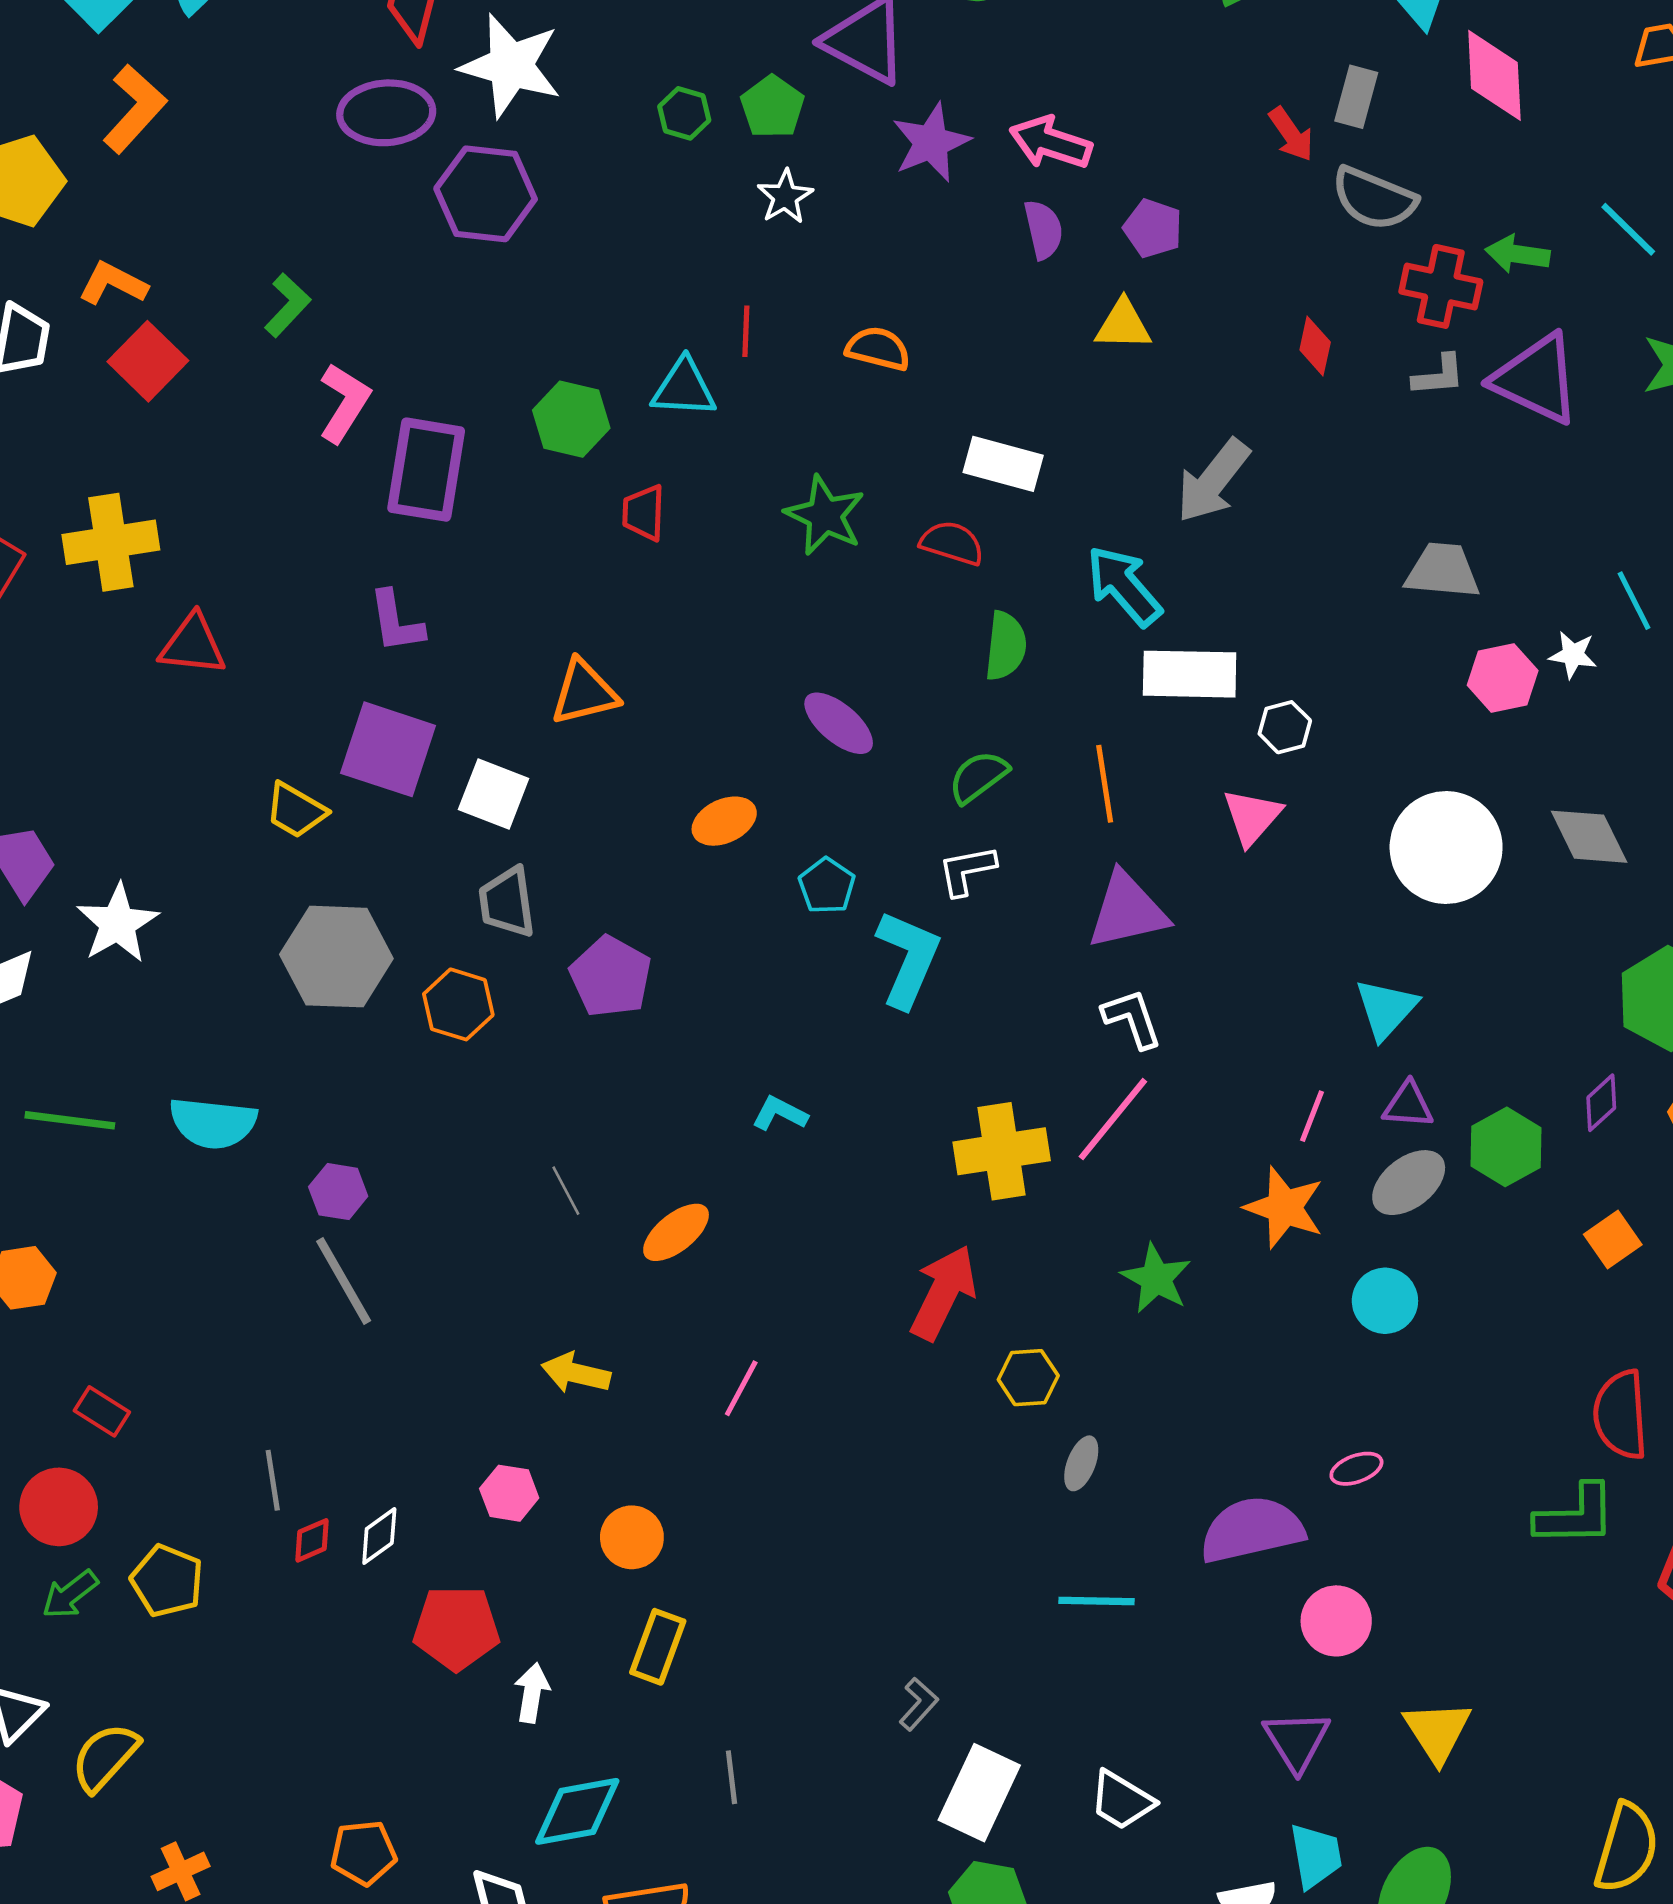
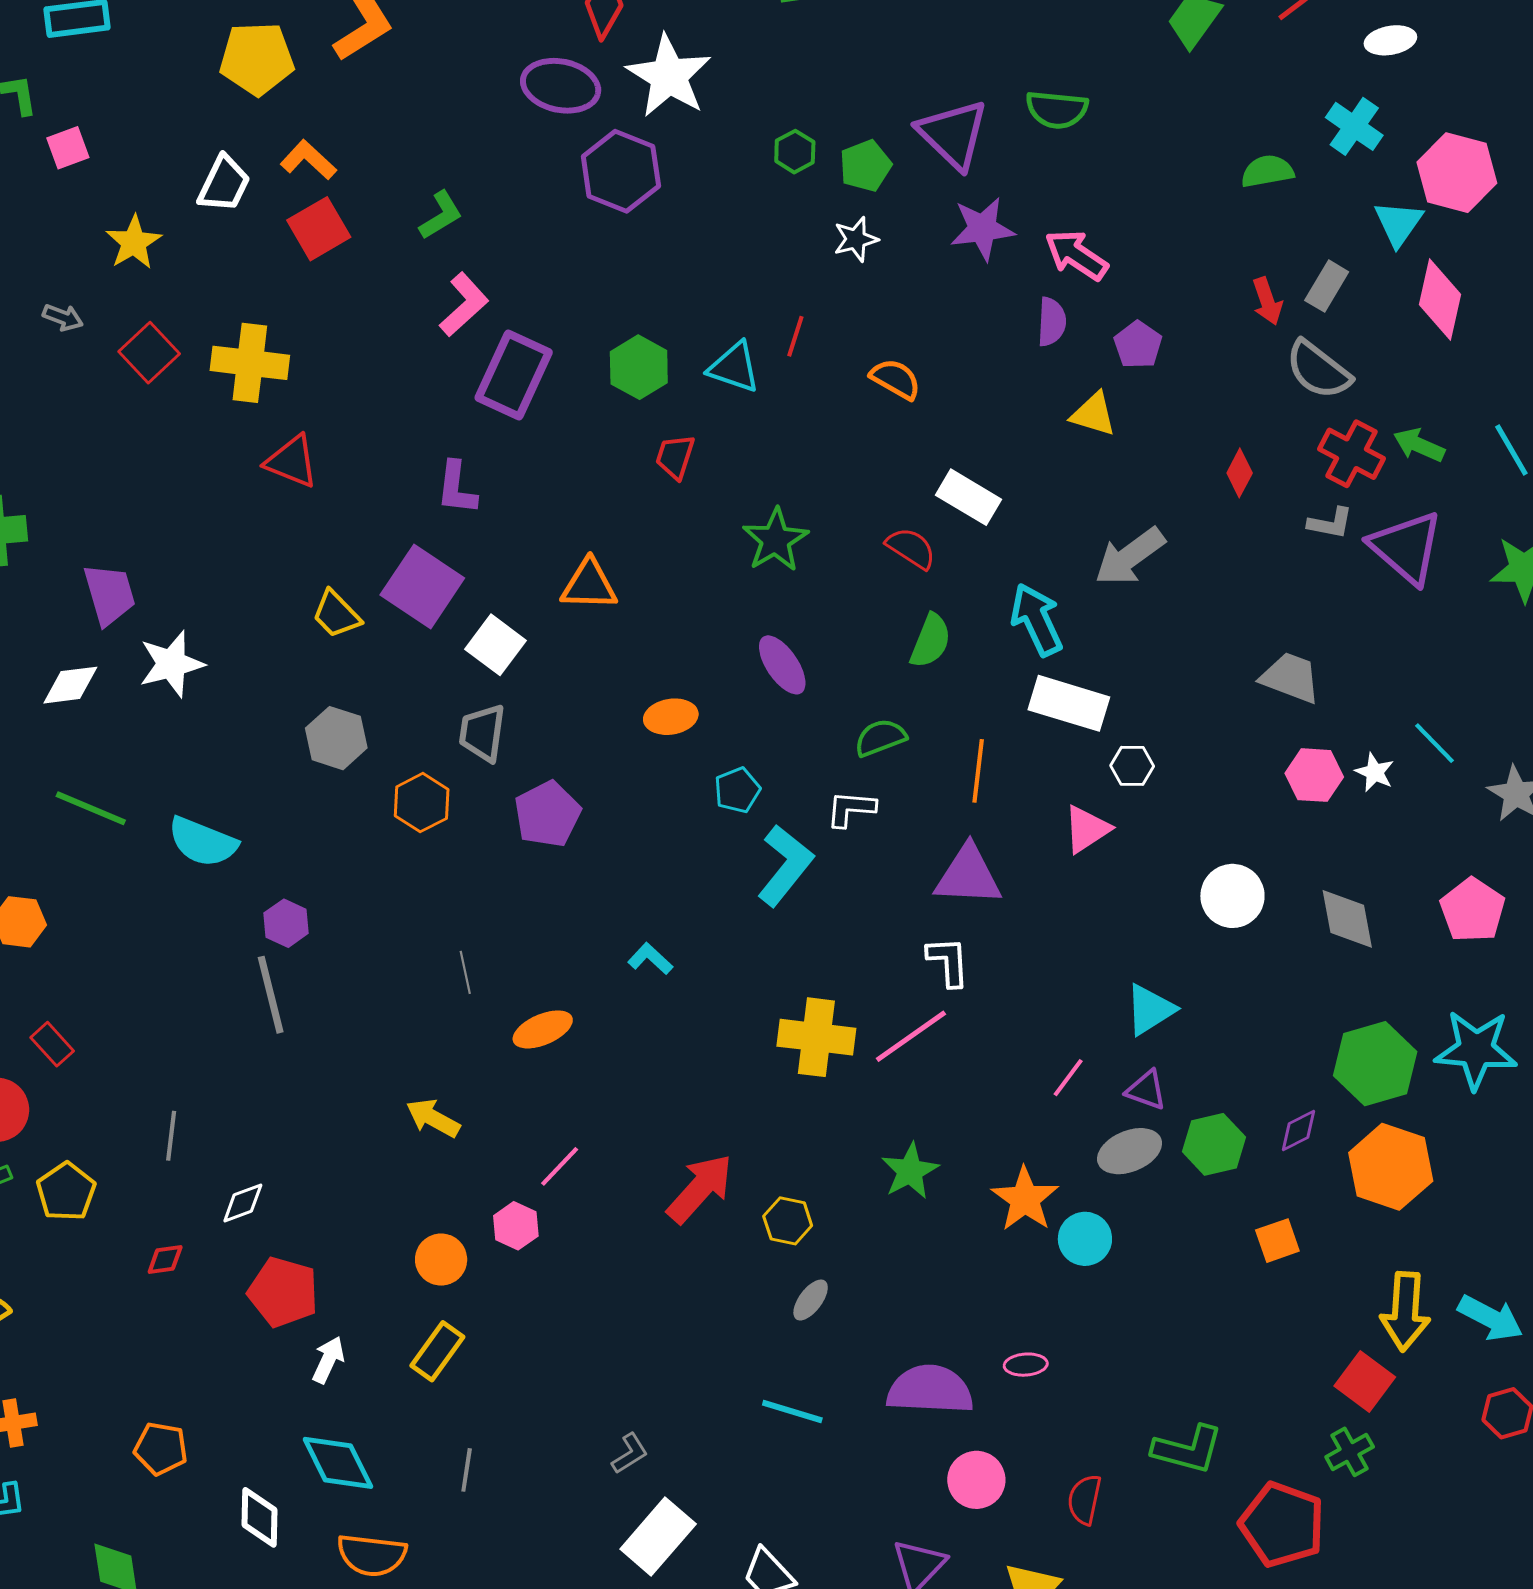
green star: (825, 515) -> (775, 540), moved
cyan line: (1634, 601) -> (1434, 743), turned -33
white circle: (1446, 848) -> (1232, 896), size x0.7
gray hexagon: (336, 957) -> (336, 738), size x0.7
orange star: (1284, 1208) -> (1025, 1199), moved
red arrow: (943, 1293) -> (700, 1189), moved
red semicircle: (1621, 1415) -> (1085, 1500), moved, size x0.7
pink hexagon: (509, 1493) -> (516, 1226), moved
red diamond: (312, 1540) -> (165, 1260), moved
cyan diamond: (577, 1811) -> (338, 1463), turned 58

